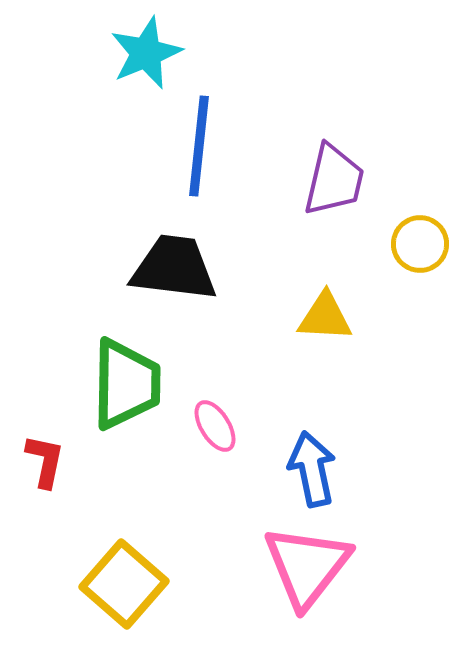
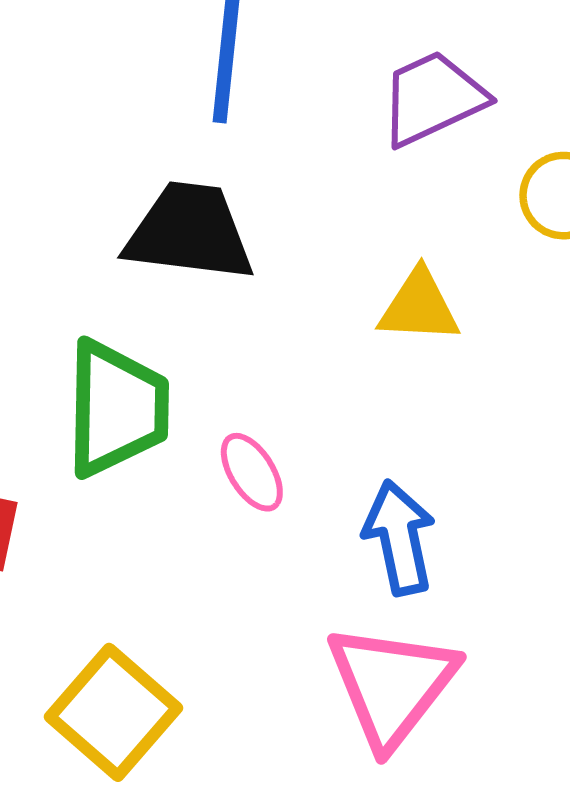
purple trapezoid: (334, 180) -> (433, 98), turned -128

